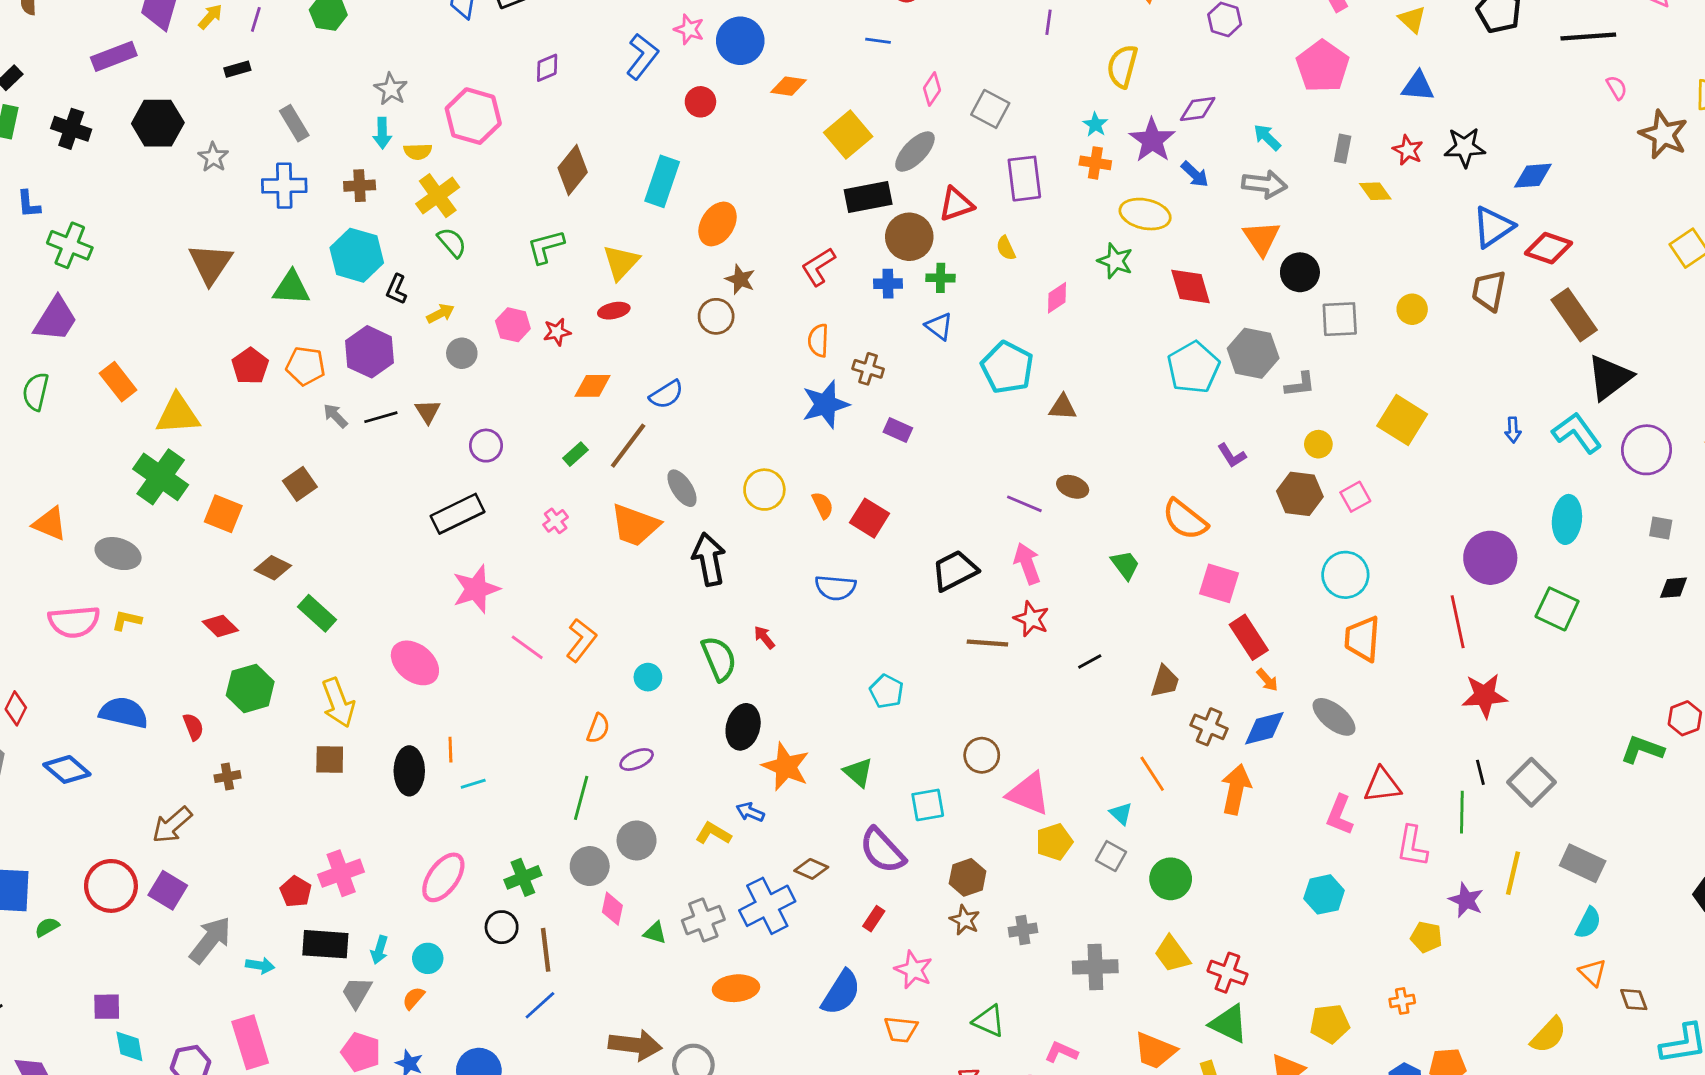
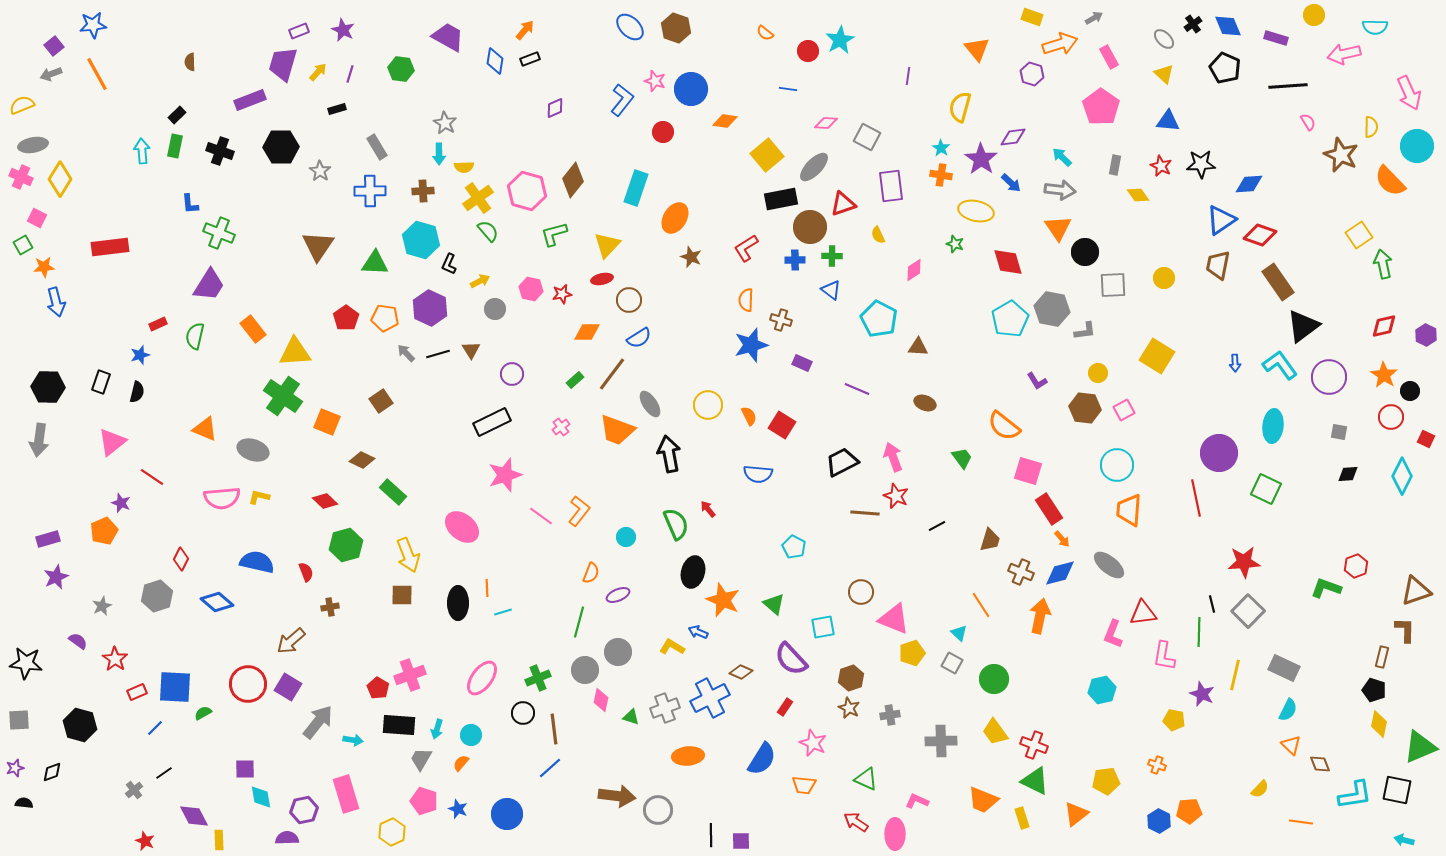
pink diamond: (932, 89) -> (826, 123), turned 60
pink hexagon: (473, 116) -> (527, 191), moved
green star: (1115, 261) -> (955, 244), size x0.7
brown circle: (716, 316) -> (629, 300), moved
purple line: (1024, 504) -> (857, 389), moved
red star: (1485, 696) -> (1244, 562), moved
orange cross: (1402, 1001) -> (1157, 765), turned 30
yellow semicircle: (1549, 1035) -> (1260, 789), size x0.7

